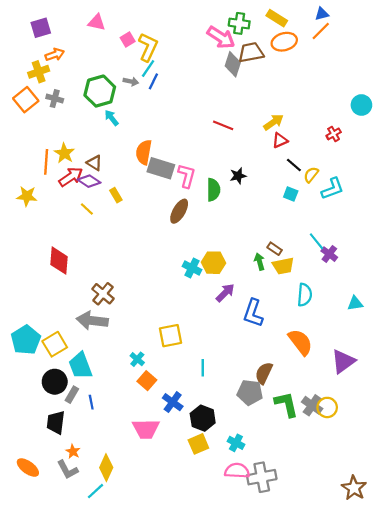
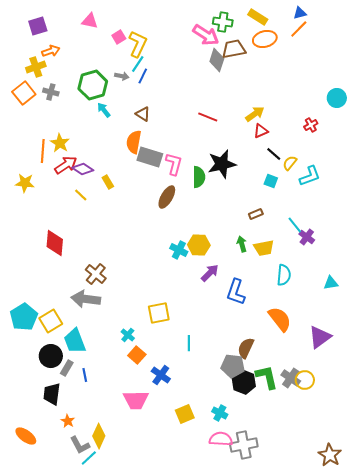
brown triangle: (94, 163) -> (143, 114), moved
black star: (238, 176) -> (222, 164), size x1.8
brown rectangle: (275, 249) -> (256, 214), moved, turned -56
black hexagon: (203, 418) -> (244, 382), moved
gray L-shape: (68, 470) -> (80, 445), moved

